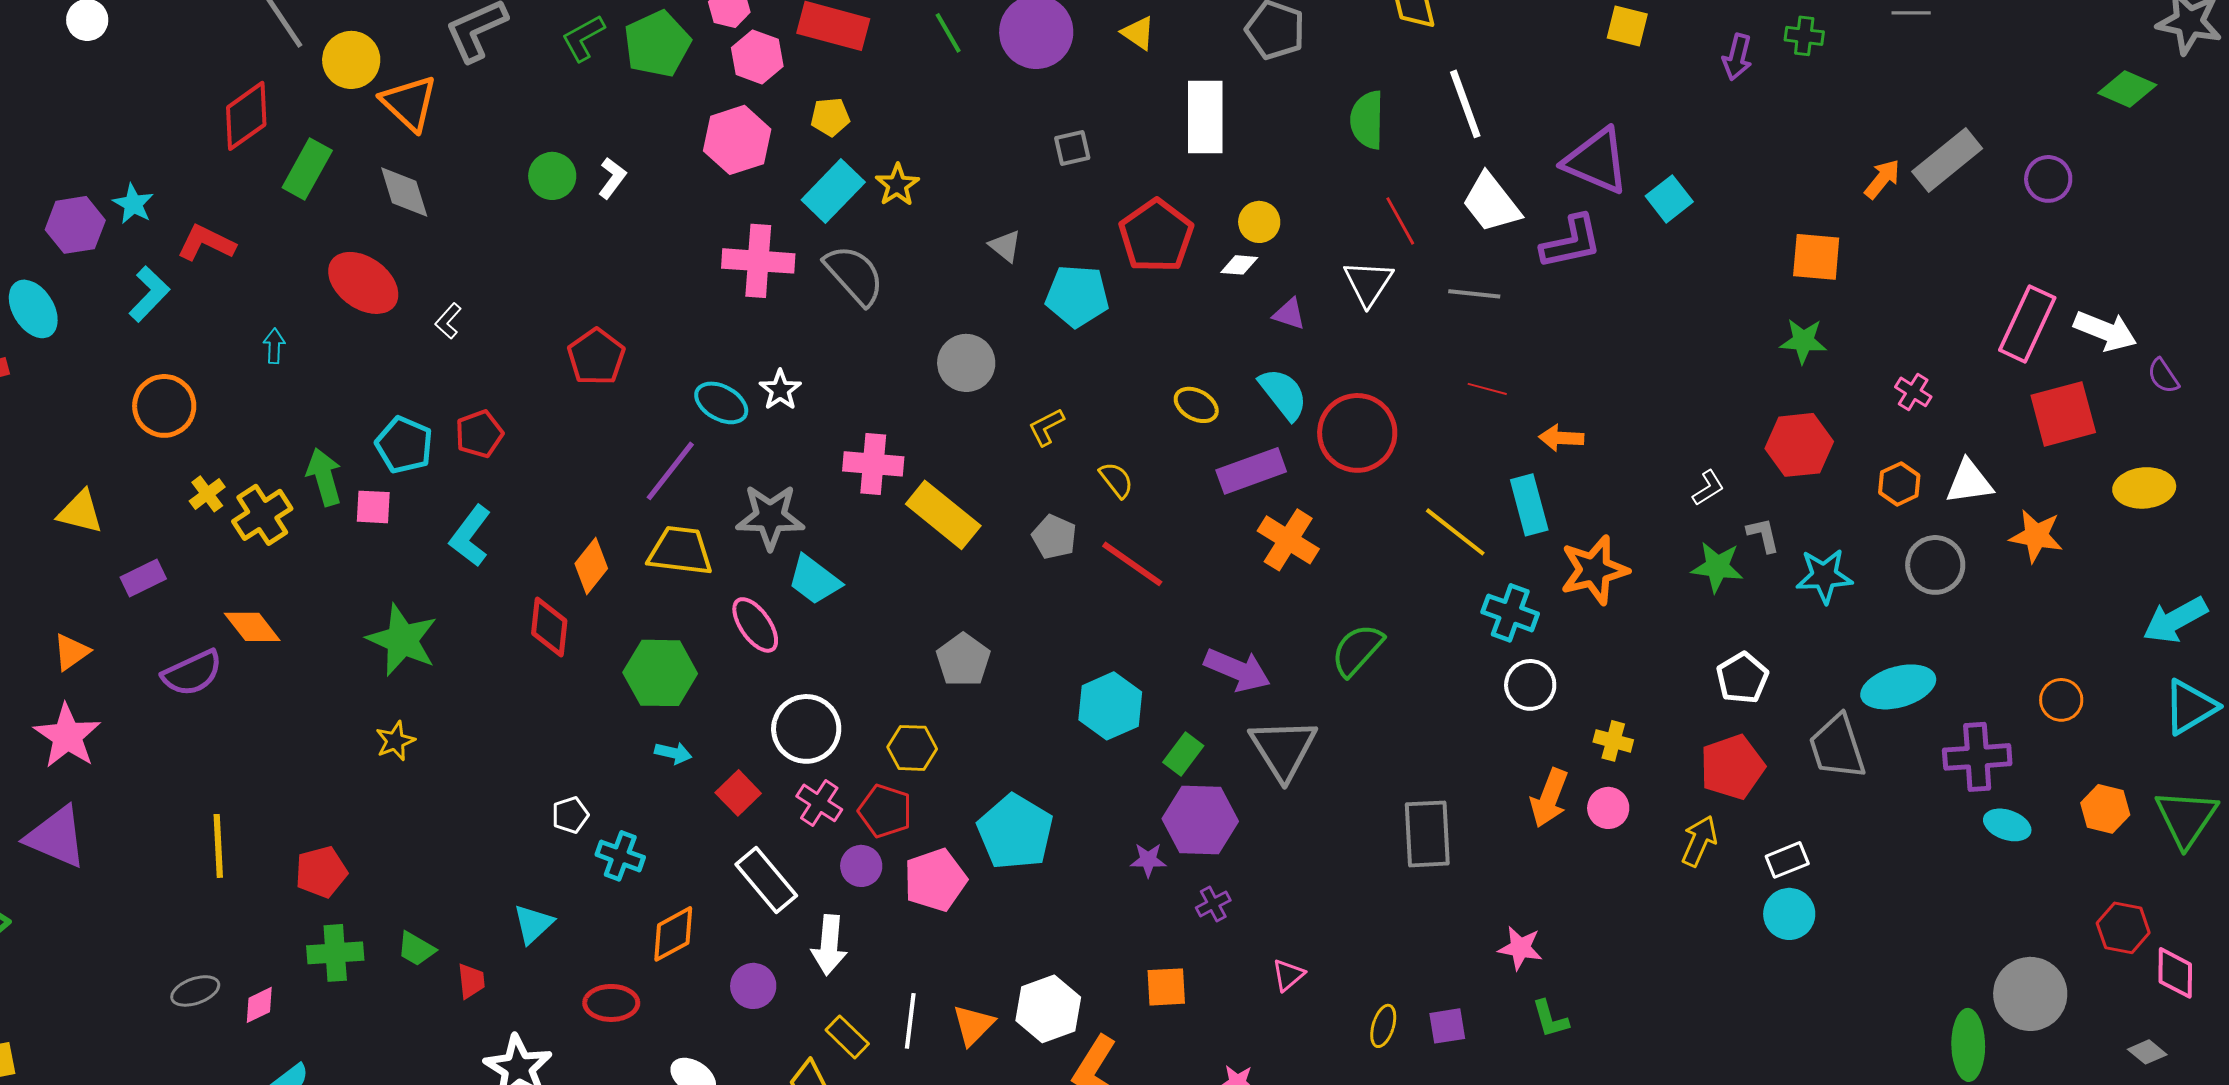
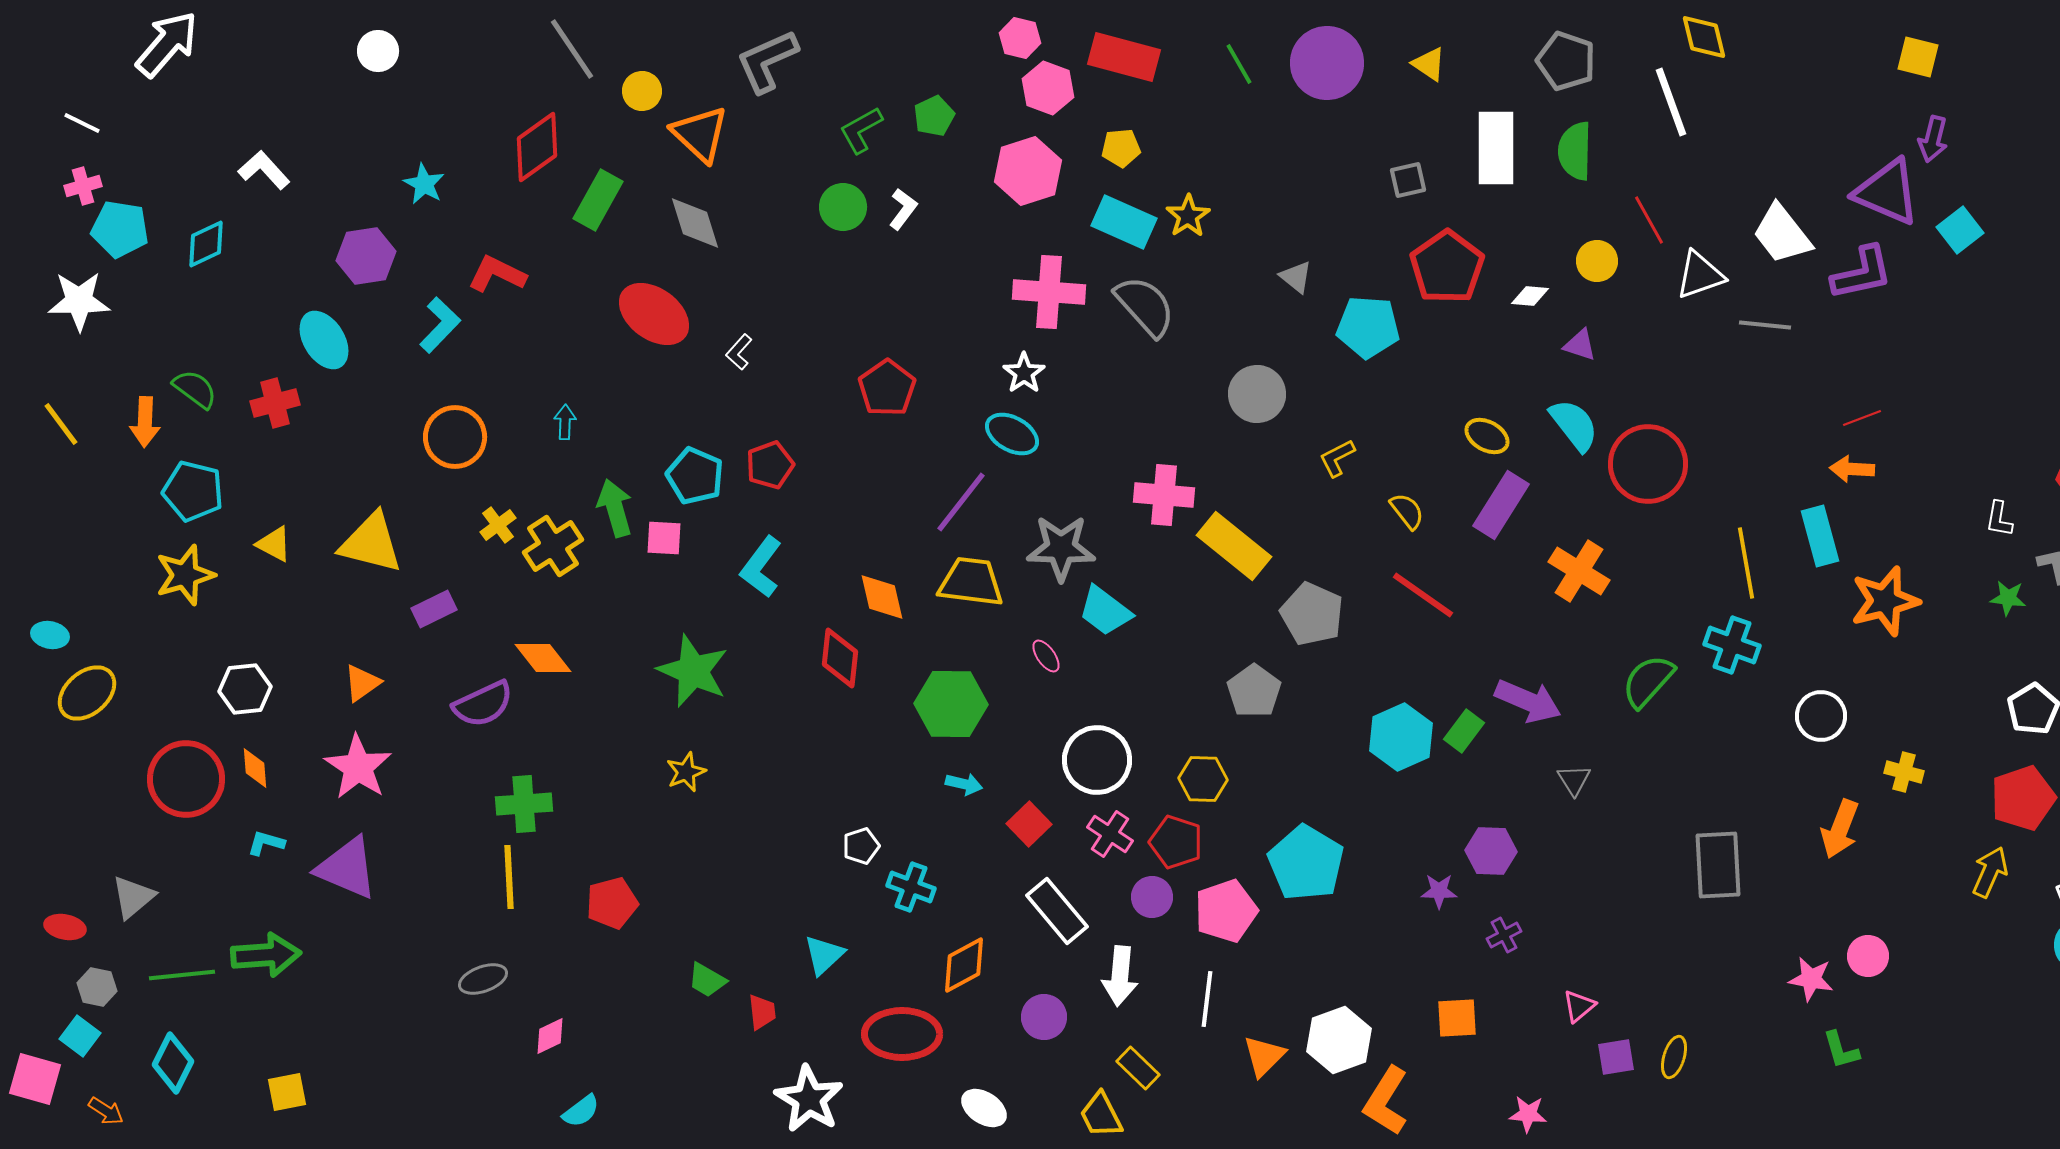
green L-shape: (583, 38) -> (861, 130), moved
green pentagon: (657, 44) -> (934, 116), moved, size x0.6
purple arrow: (1737, 57) -> (1933, 139), moved
yellow circle: (351, 60) -> (642, 91), size x0.7
white line: (1465, 104) -> (1671, 102), moved
green semicircle: (1367, 120) -> (1575, 151), moved
gray square: (1072, 148) -> (1408, 180), moved
cyan rectangle: (833, 191) -> (1124, 222), turned 70
cyan star: (133, 204) -> (424, 184), moved
red line: (1400, 221) -> (1649, 220), moved
yellow circle: (1259, 222) -> (1597, 261), moved
white triangle: (1368, 283) -> (1700, 275), moved, turned 38
cyan arrow: (274, 346) -> (565, 422), moved
red line: (1487, 389) -> (1862, 418), moved, turned -36
white star: (780, 390) -> (1024, 373), moved
purple rectangle: (1251, 471) -> (1501, 505), moved, turned -38
white L-shape: (1708, 488) -> (1999, 519), turned 132
yellow triangle: (80, 512) -> (371, 543), size x1.4
yellow line: (1455, 532) -> (1746, 563), turned 42
gray pentagon: (1054, 537) -> (1312, 614), moved, size x1.4
orange diamond: (591, 566) -> (882, 597), turned -52
green star: (1717, 567) -> (2008, 598), size x0.7
cyan cross: (1510, 613) -> (1732, 645), moved
pink ellipse: (755, 625) -> (1046, 656), size x0.6
gray triangle: (1283, 749) -> (1574, 780), size x0.5
green rectangle: (1183, 754) -> (1464, 731), moved
pink circle: (1608, 808) -> (1868, 956), moved
purple hexagon: (1200, 820) -> (1491, 851), size x0.7
green cross: (335, 953) -> (524, 804), moved
gray ellipse: (195, 991) -> (483, 979), moved
red ellipse: (611, 1003) -> (902, 1034), size x1.4
white line: (910, 1021) -> (1207, 999), moved
purple square: (1447, 1026) -> (1616, 1057), moved

